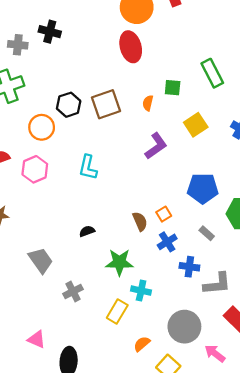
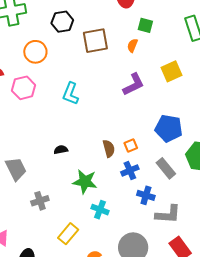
green square: (173, 88) -> (145, 25), moved
black hexagon: (69, 105) -> (62, 22), moved
gray rectangle: (207, 233) -> (166, 168), size x1.5
yellow rectangle: (117, 311) -> (68, 234), moved

